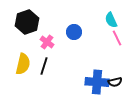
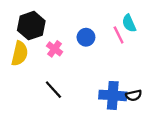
pink line: (117, 38) -> (119, 35), moved
yellow semicircle: (23, 64) -> (20, 54), moved
black line: (44, 66) -> (53, 90), moved, turned -60

